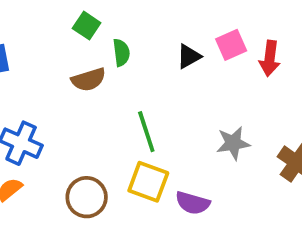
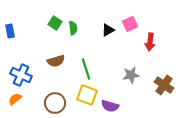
green square: (87, 26) -> (55, 23), moved
red arrow: (270, 58) -> (150, 42), moved
brown semicircle: (89, 80) -> (56, 61), moved

